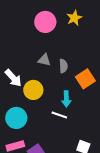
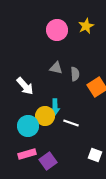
yellow circle: (33, 90) -> (45, 116), moved
cyan arrow: (66, 99) -> (55, 107), moved

